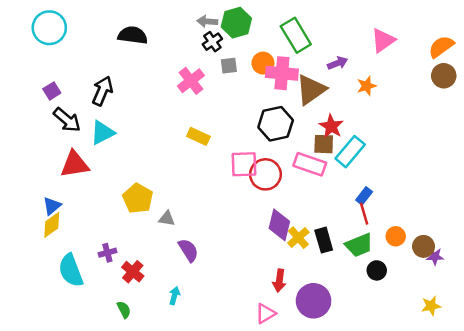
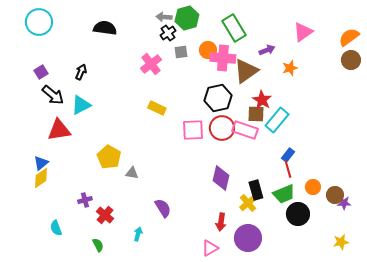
black arrow: (102, 91) -> (81, 72), size x0.7
red circle: (265, 174) -> (222, 128), moved
yellow cross: (298, 238) -> (248, 203), moved
purple semicircle: (188, 250) -> (163, 208), moved
cyan semicircle: (71, 270) -> (56, 228), moved, size x0.6
black circle: (377, 270) -> (298, 214), size x1.5

